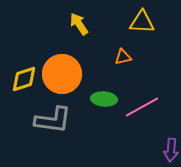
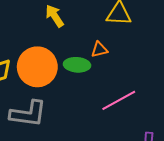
green ellipse: (104, 99) -> (77, 65), moved

